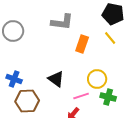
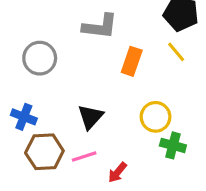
gray circle: (13, 31) -> (40, 58), moved
black triangle: (56, 79) -> (90, 117), turned 36
pink line: (81, 96) -> (84, 157), moved

